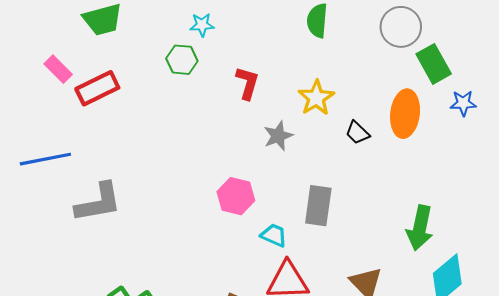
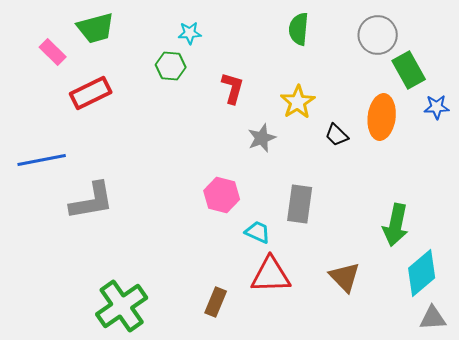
pink rectangle: (58, 69) -> (53, 52), moved

